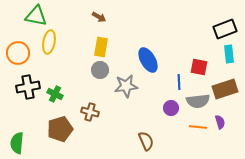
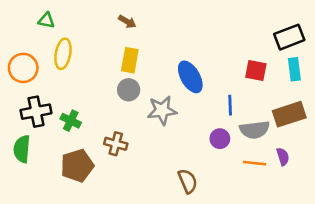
green triangle: (36, 16) -> (46, 20), size x0.6
red square: (199, 67) -> (256, 71), moved
green semicircle: (17, 143) -> (22, 149), moved

